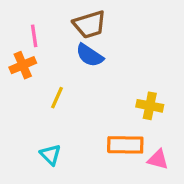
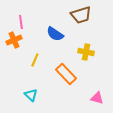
brown trapezoid: (90, 24) -> (81, 15), moved
yellow cross: (150, 106) -> (86, 52), moved
orange rectangle: (125, 145) -> (66, 74), moved, turned 45

